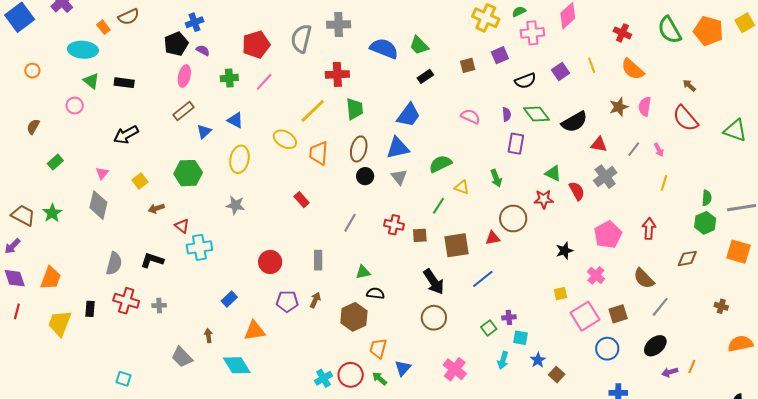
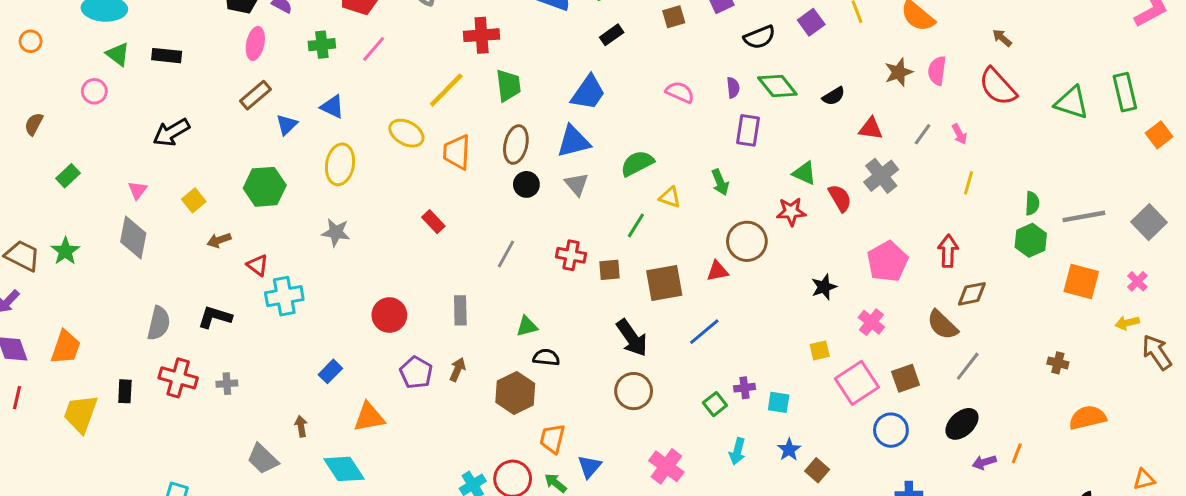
black semicircle: (574, 122) -> (834, 96), size x0.6
brown diamond: (687, 258) -> (972, 294), moved
purple pentagon: (287, 301) -> (416, 373), turned 30
cyan square: (520, 338) -> (779, 402), moved

